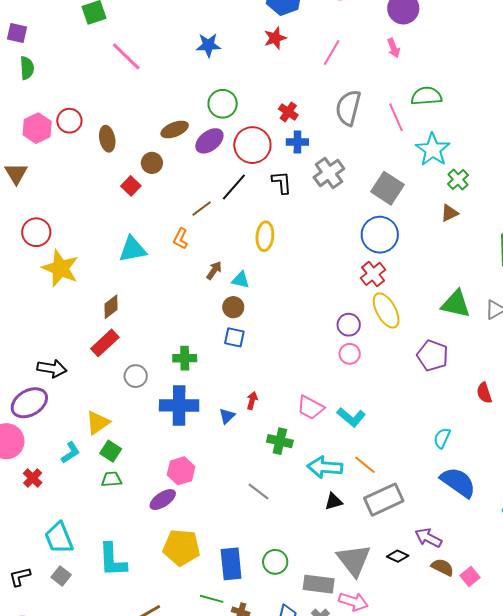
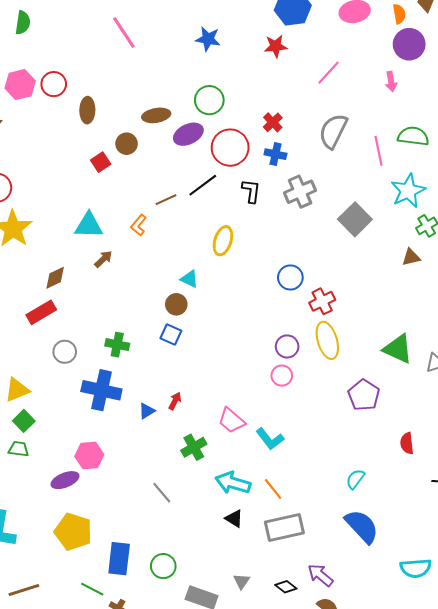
blue circle: (380, 235) -> (290, 277), moved, size x0.7
brown arrow: (214, 270) -> (103, 259), moved
green cross: (280, 441) -> (194, 447), turned 35
black triangle: (334, 501) -> (234, 519), turned 36
gray triangle: (354, 560) -> (242, 581), size x0.5

